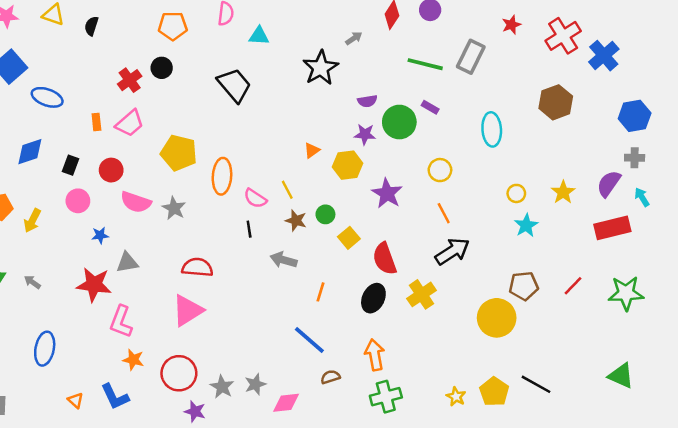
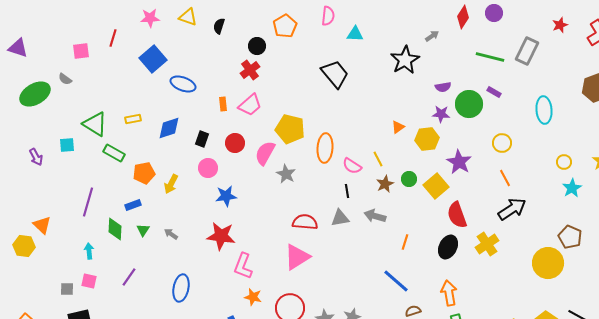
orange pentagon: (173, 26) -> (285, 26), turned -30
black circle: (162, 68) -> (257, 46), moved
pink semicircle: (136, 202) -> (265, 153), moved, turned 100
brown star: (296, 221) -> (385, 184), turned 30
blue star: (100, 235) -> (226, 196), size x1.5
yellow square: (349, 238) -> (436, 186), moved, size x1.4
gray triangle: (127, 262) -> (340, 218), moved
brown pentagon: (524, 286) -> (570, 237), turned 30

